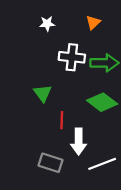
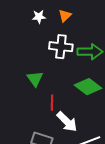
orange triangle: (93, 22) -> (65, 16), moved
white arrow: (79, 141) -> (67, 122), turned -45

